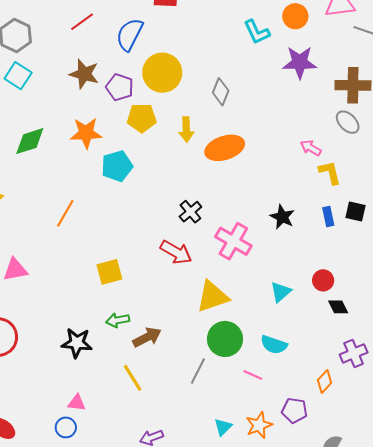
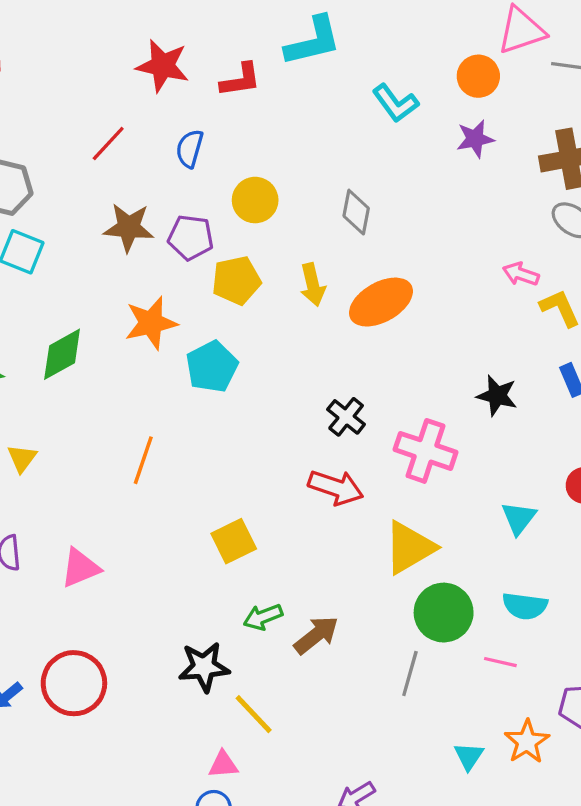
orange circle: (295, 16) -> (478, 76), moved
blue semicircle: (130, 34) -> (190, 149), size x0.7
purple star: (300, 62) -> (475, 139), size x0.7
yellow circle: (162, 73) -> (255, 200), size x0.7
yellow line: (133, 378) -> (254, 714), moved

